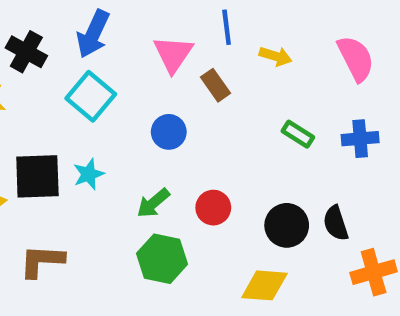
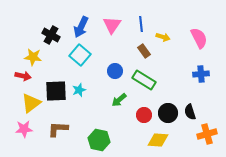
pink triangle: (173, 54) -> (112, 25), moved
brown rectangle: (215, 85) -> (144, 51), moved
green rectangle: (298, 134) -> (144, 80), moved, size x1.6
green arrow: (153, 203) -> (119, 100), moved
red circle: (213, 208) -> (144, 115), moved
green hexagon: (162, 259) -> (99, 140), moved

